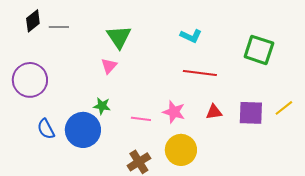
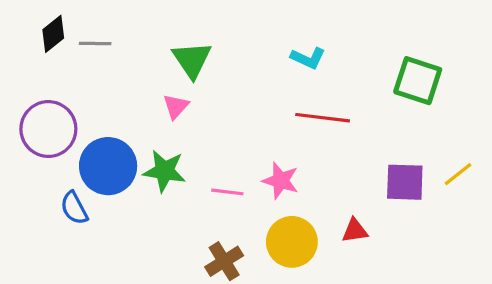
green star: (102, 106) -> (164, 171), size x1.5
red triangle: (214, 112) -> (355, 231), moved
blue circle: (83, 130) -> (108, 166), moved

